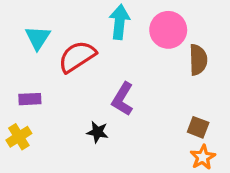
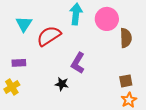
brown square: (198, 127) -> (126, 81), turned -32

